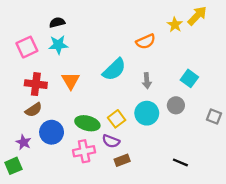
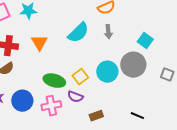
gray arrow: (147, 81) -> (108, 32), moved
gray circle: (176, 105) -> (133, 65), size x1.6
blue circle: (52, 132) -> (22, 101), moved
brown rectangle: (122, 160) -> (96, 116), moved

